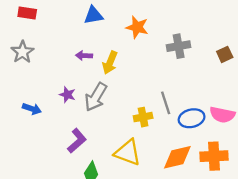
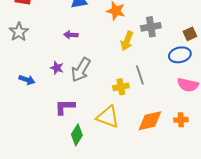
yellow arrow: (110, 63) -> (127, 41), moved
blue ellipse: (192, 118) -> (180, 55), moved
purple L-shape: (77, 141) -> (65, 107), turned -140
orange cross: (214, 156) -> (181, 120), size x0.6

